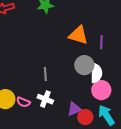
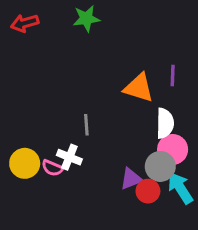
orange triangle: (78, 35) -> (139, 88), moved
gray circle: (84, 65) -> (160, 166), moved
white cross: (45, 99) -> (69, 157), moved

